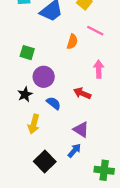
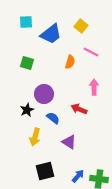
green square: (27, 53) -> (27, 63), moved
purple triangle: (81, 130) -> (69, 142), moved
blue arrow: (74, 150) -> (78, 176), moved
black square: (45, 161) -> (45, 171), turned 30

